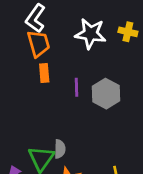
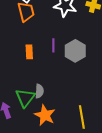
orange rectangle: (44, 73) -> (29, 52), moved

